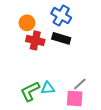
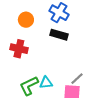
red cross: (35, 40) -> (19, 49), moved

